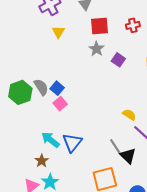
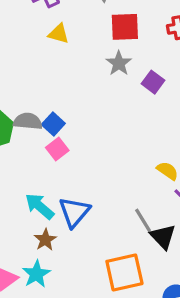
yellow triangle: (58, 32) -> (59, 34), turned -48
gray semicircle: (41, 87) -> (28, 121), turned -54
brown star: (42, 161) -> (45, 240), moved

